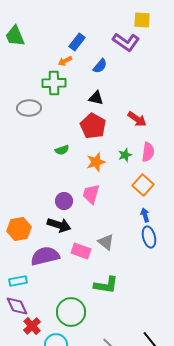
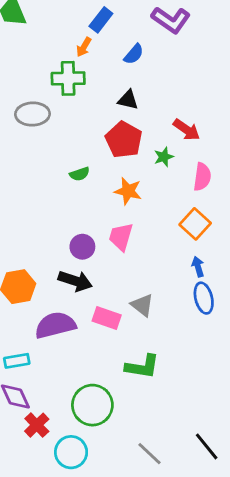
orange arrow: (65, 61) -> (84, 47), turned -32
green star: (125, 155) -> (164, 157), moved
orange star: (96, 162) -> (128, 191), turned 30

